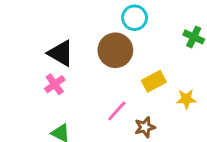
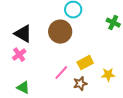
yellow rectangle: (154, 81) -> (85, 63), moved
yellow star: (186, 99) -> (108, 75), moved

